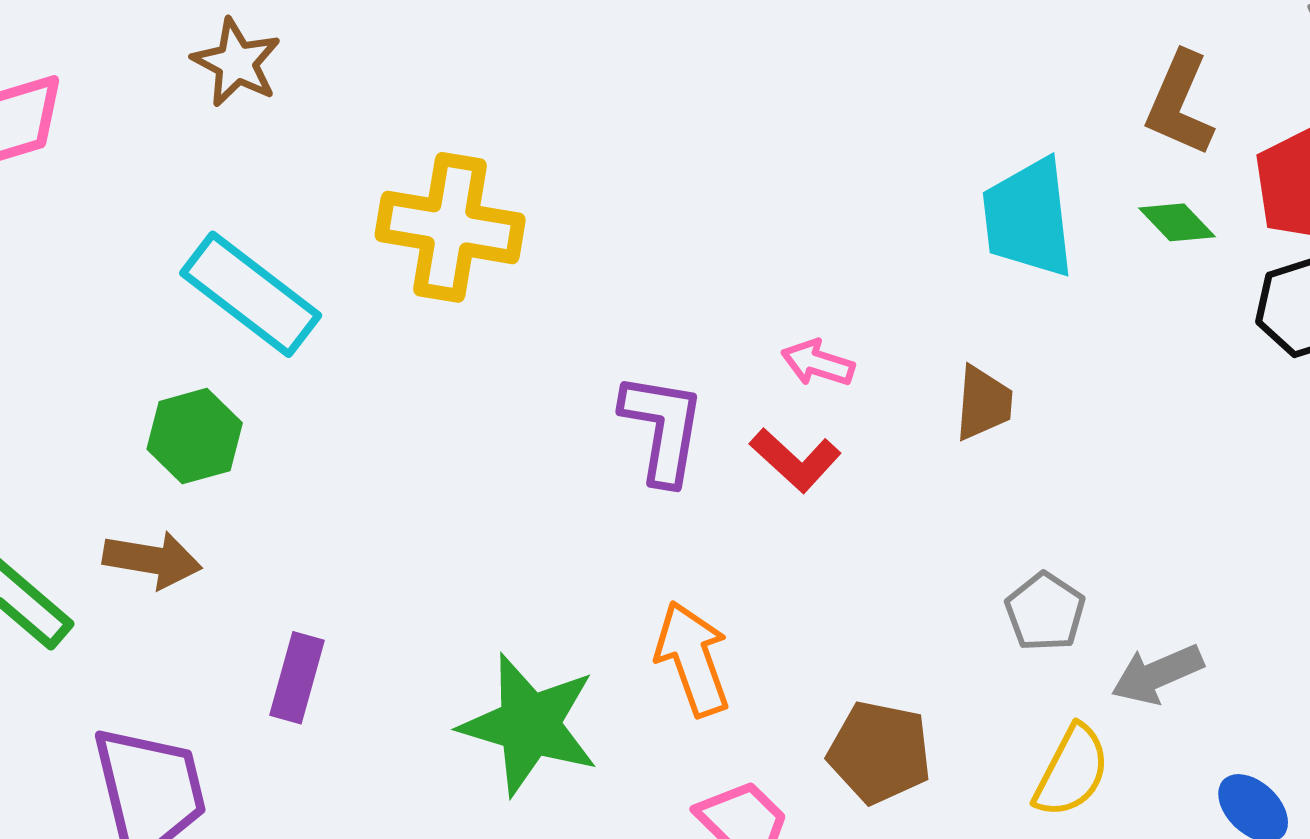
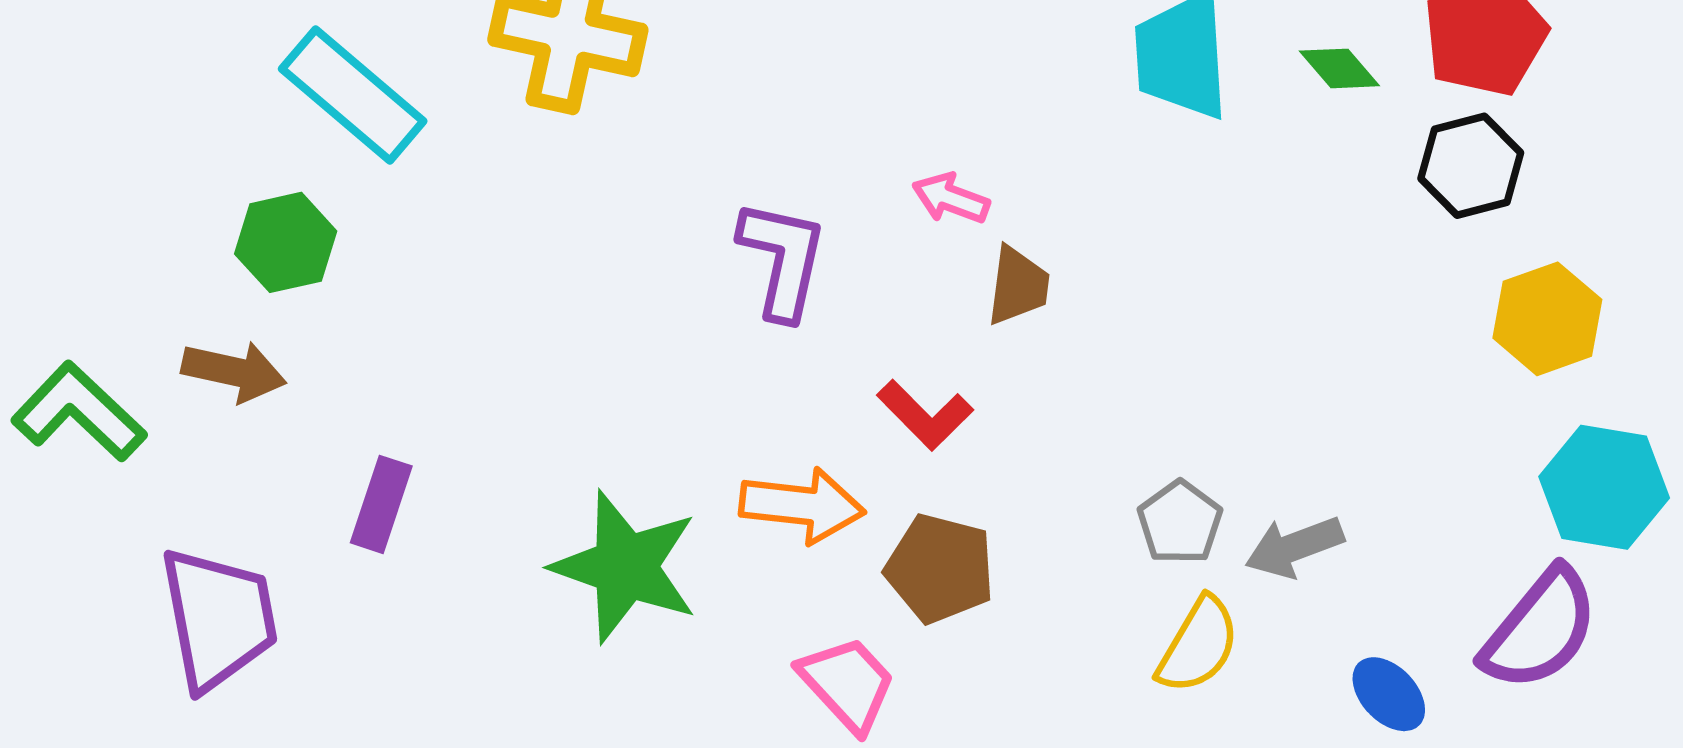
brown trapezoid: (984, 403) -> (1018, 286), moved
red L-shape: (795, 460) -> (925, 415), moved
gray pentagon: (1045, 612) -> (1180, 522), moved
orange arrow: (693, 659) -> (802, 505), turned 113
brown pentagon: (880, 752) -> (940, 569), moved

